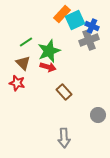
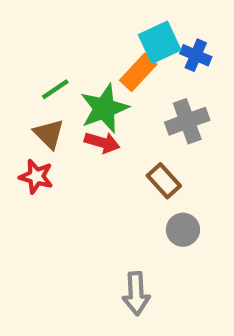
orange rectangle: (62, 14) -> (138, 72), moved
gray cross: (89, 40) -> (187, 121), moved
brown rectangle: (64, 92) -> (164, 181), moved
gray circle: (98, 115) -> (183, 230), moved

